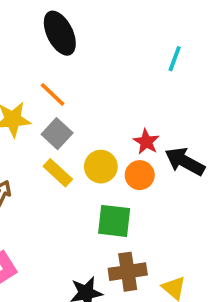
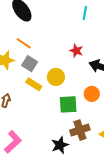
red star: (146, 142) -> (76, 51), moved
orange circle: (140, 175) -> (92, 94), moved

